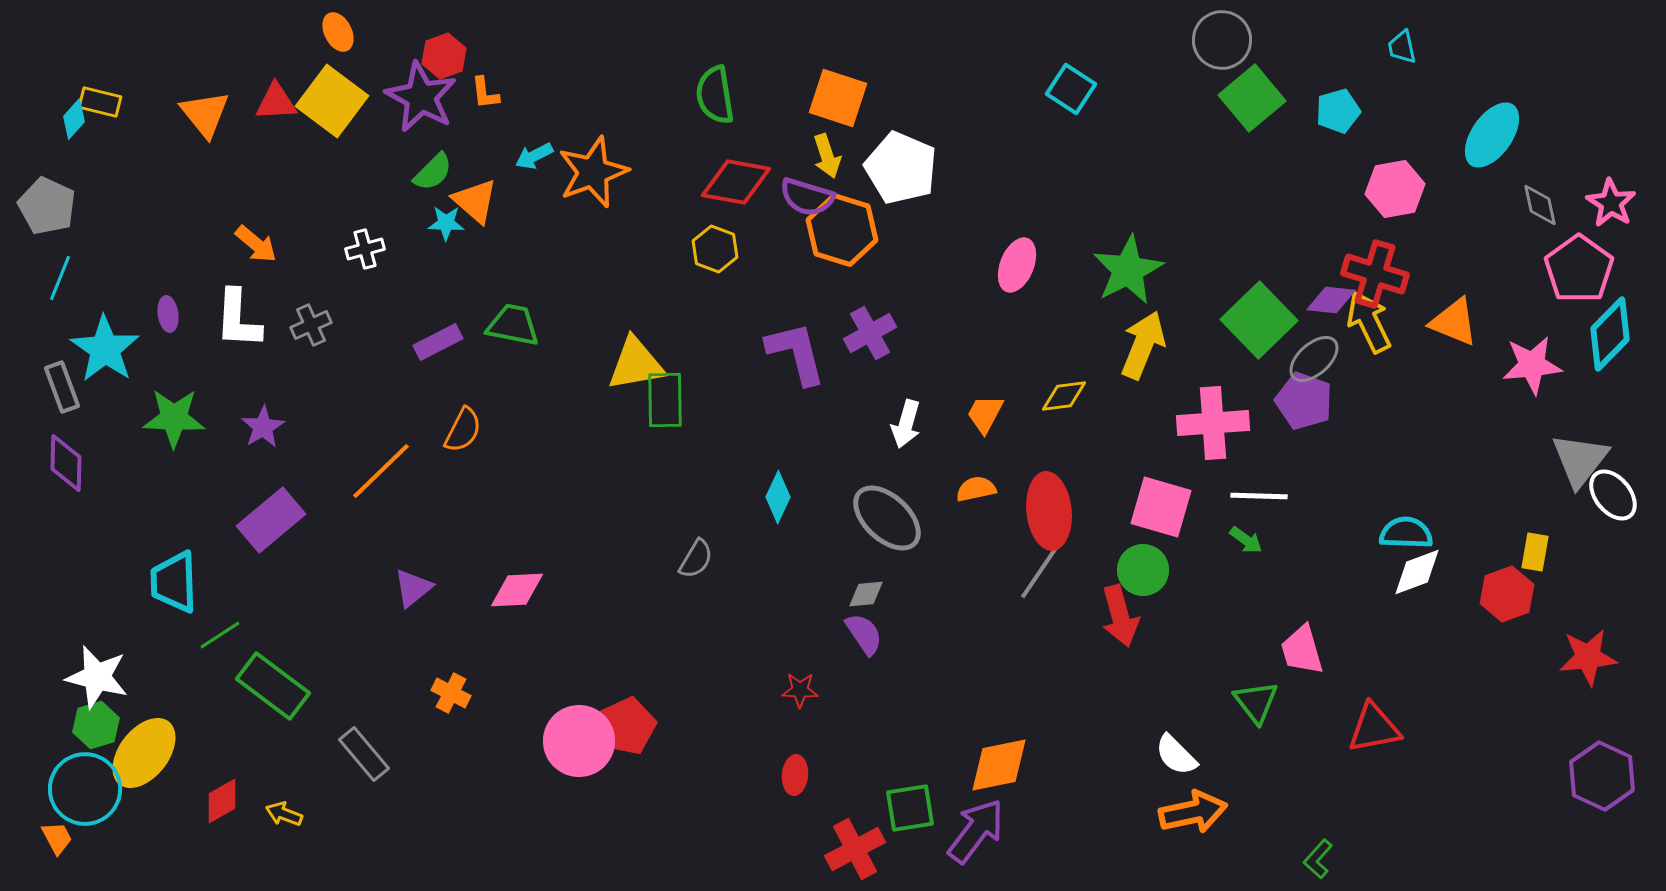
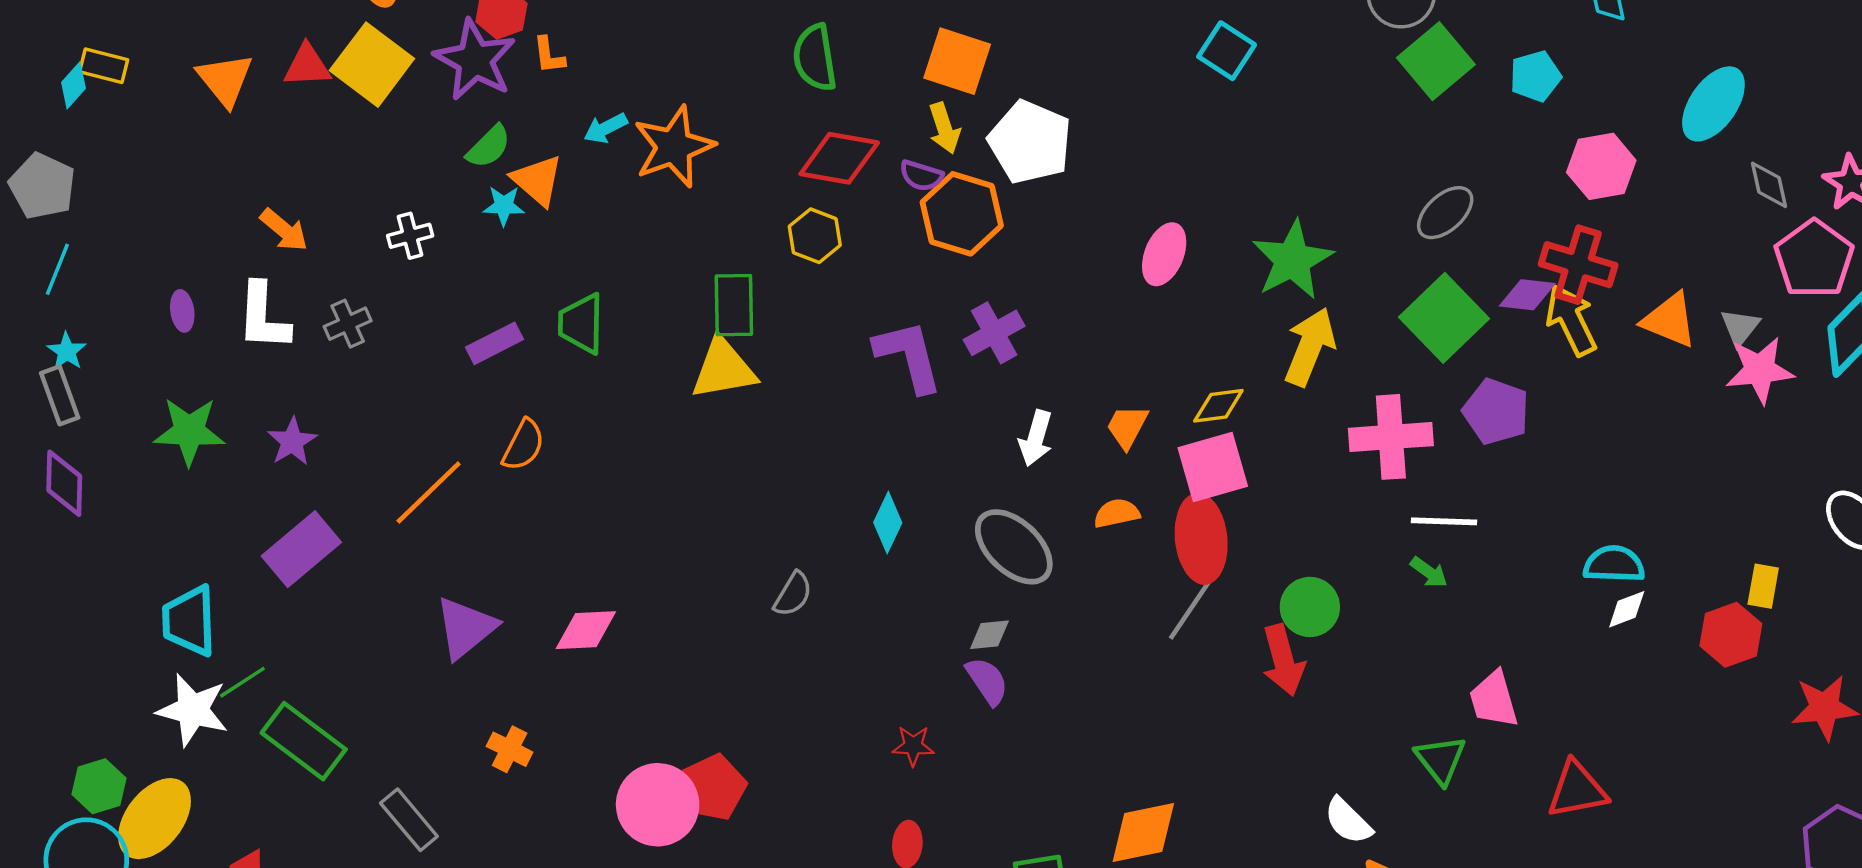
purple semicircle: (807, 197) -> (921, 176), size x0.7
green trapezoid: (513, 325) -> (581, 324), turned -100
cyan star: (105, 349) -> (67, 351), moved, size x0.5
gray ellipse: (1314, 359) -> (1445, 213), moved
green rectangle: (665, 400) -> (734, 305), moved
gray triangle: (1580, 460) -> (1740, 327), moved, size x0.6
pink square: (1161, 507) -> (1213, 467), moved, turned -32
white diamond: (1417, 572) -> (1627, 609), size x0.7
purple triangle: (413, 588) -> (466, 628), size x1.4
white star: (97, 677) -> (193, 710), moved

